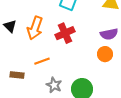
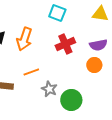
red cross: (65, 33) -> (65, 44), moved
gray star: (54, 85) -> (49, 89), moved

